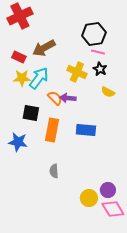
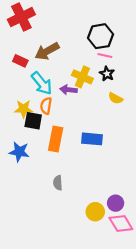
yellow star: (22, 78) -> (24, 109), moved
cyan arrow: (39, 78) -> (42, 83), turned 105
orange semicircle: (55, 98) -> (46, 106), moved, turned -126
purple arrow: (68, 98) -> (68, 90), moved

